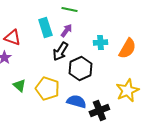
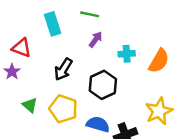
cyan rectangle: (45, 28) -> (53, 24), moved
purple arrow: (66, 30) -> (96, 39), moved
black arrow: (60, 52) -> (63, 69), moved

